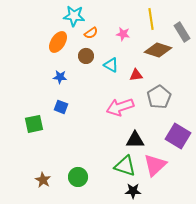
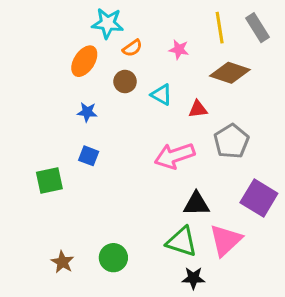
gray rectangle: (182, 32) -> (258, 28), moved

